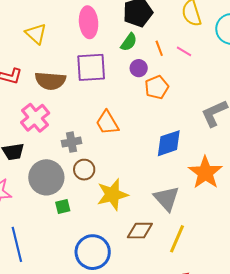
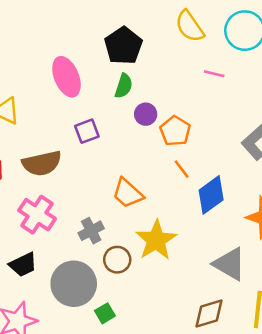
orange line: (159, 48) -> (182, 169), moved
pink line: (184, 51) -> (214, 74), moved
purple square: (91, 67) -> (87, 131), size x0.6
yellow star: (112, 195) -> (156, 240), moved

